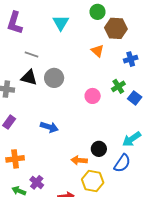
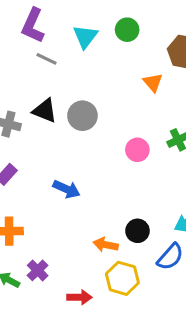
green circle: (98, 12) -> (127, 30), moved
cyan triangle: (61, 23) -> (85, 36), moved
gray line: (32, 54) -> (46, 59), moved

